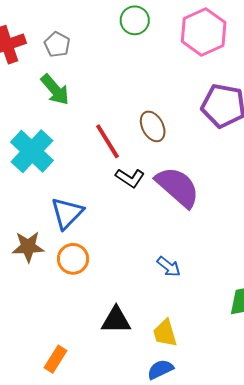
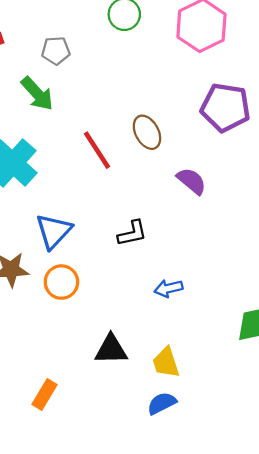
gray pentagon: (57, 44) -> (56, 51), moved, turned -30
black L-shape: (130, 178) -> (132, 233), moved, turned -44
purple semicircle: (178, 187) -> (192, 181), moved, size x0.6
blue arrow: (169, 267) -> (168, 288), turned 130

